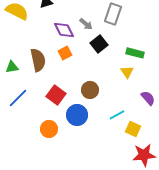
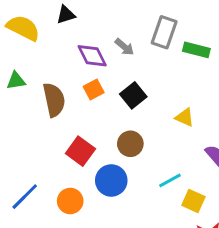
black square: (99, 44) -> (133, 95), moved
green rectangle: (135, 53) -> (196, 50), moved
green triangle: (12, 67) -> (16, 81), moved
yellow triangle: (127, 72) -> (185, 117), turned -32
blue line: (18, 98) -> (25, 197), moved

